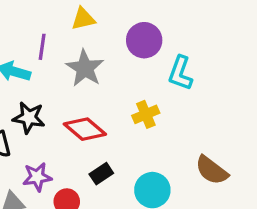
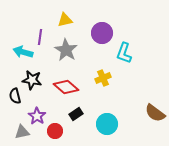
brown semicircle: (212, 170) -> (155, 113), moved
purple star: (37, 177) -> (37, 116), turned -30

